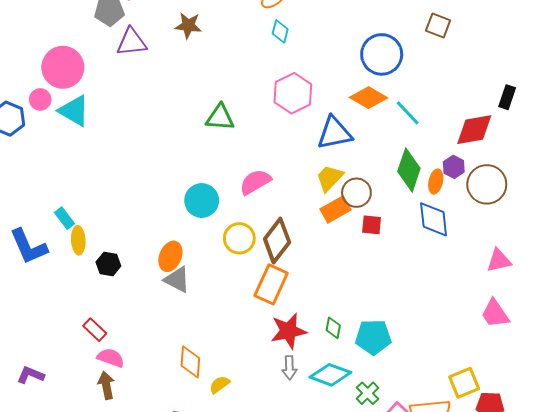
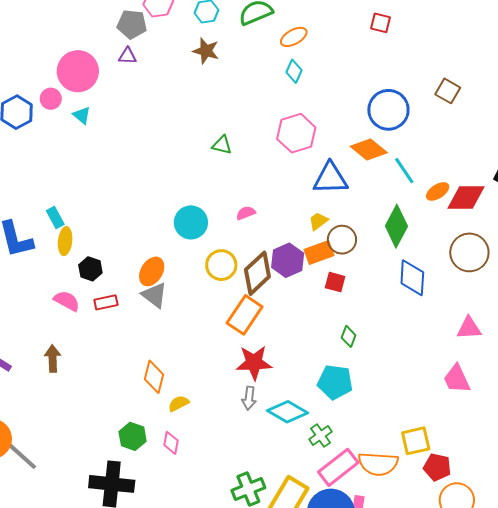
purple triangle: (132, 42) -> (127, 56), moved, size x0.6
cyan triangle: (74, 111) -> (82, 115), size x0.6
green triangle: (220, 117) -> (222, 145), size x0.7
purple hexagon: (454, 167) -> (288, 260), moved, size x1.5
yellow trapezoid: (330, 178) -> (318, 221), size x0.7
pink semicircle: (255, 182) -> (246, 213), size x0.6
orange ellipse: (436, 182) -> (438, 191), moved, turned 35
red square: (372, 225) -> (335, 282), moved
green diamond: (333, 328) -> (349, 336), moved
red rectangle: (95, 330) -> (106, 302), moved, turned -65
pink semicircle: (111, 358) -> (67, 301), moved
brown arrow: (106, 385) -> (53, 359), moved

